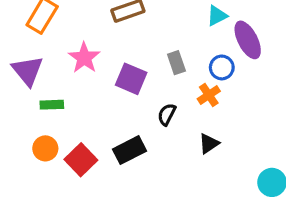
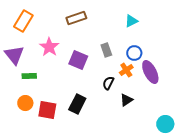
purple ellipse: (248, 40) -> (150, 72), moved
black semicircle: (167, 114) -> (108, 83), moved
black rectangle: (130, 150) -> (77, 104), turned -36
red square: (81, 160) -> (47, 110), turned -36

